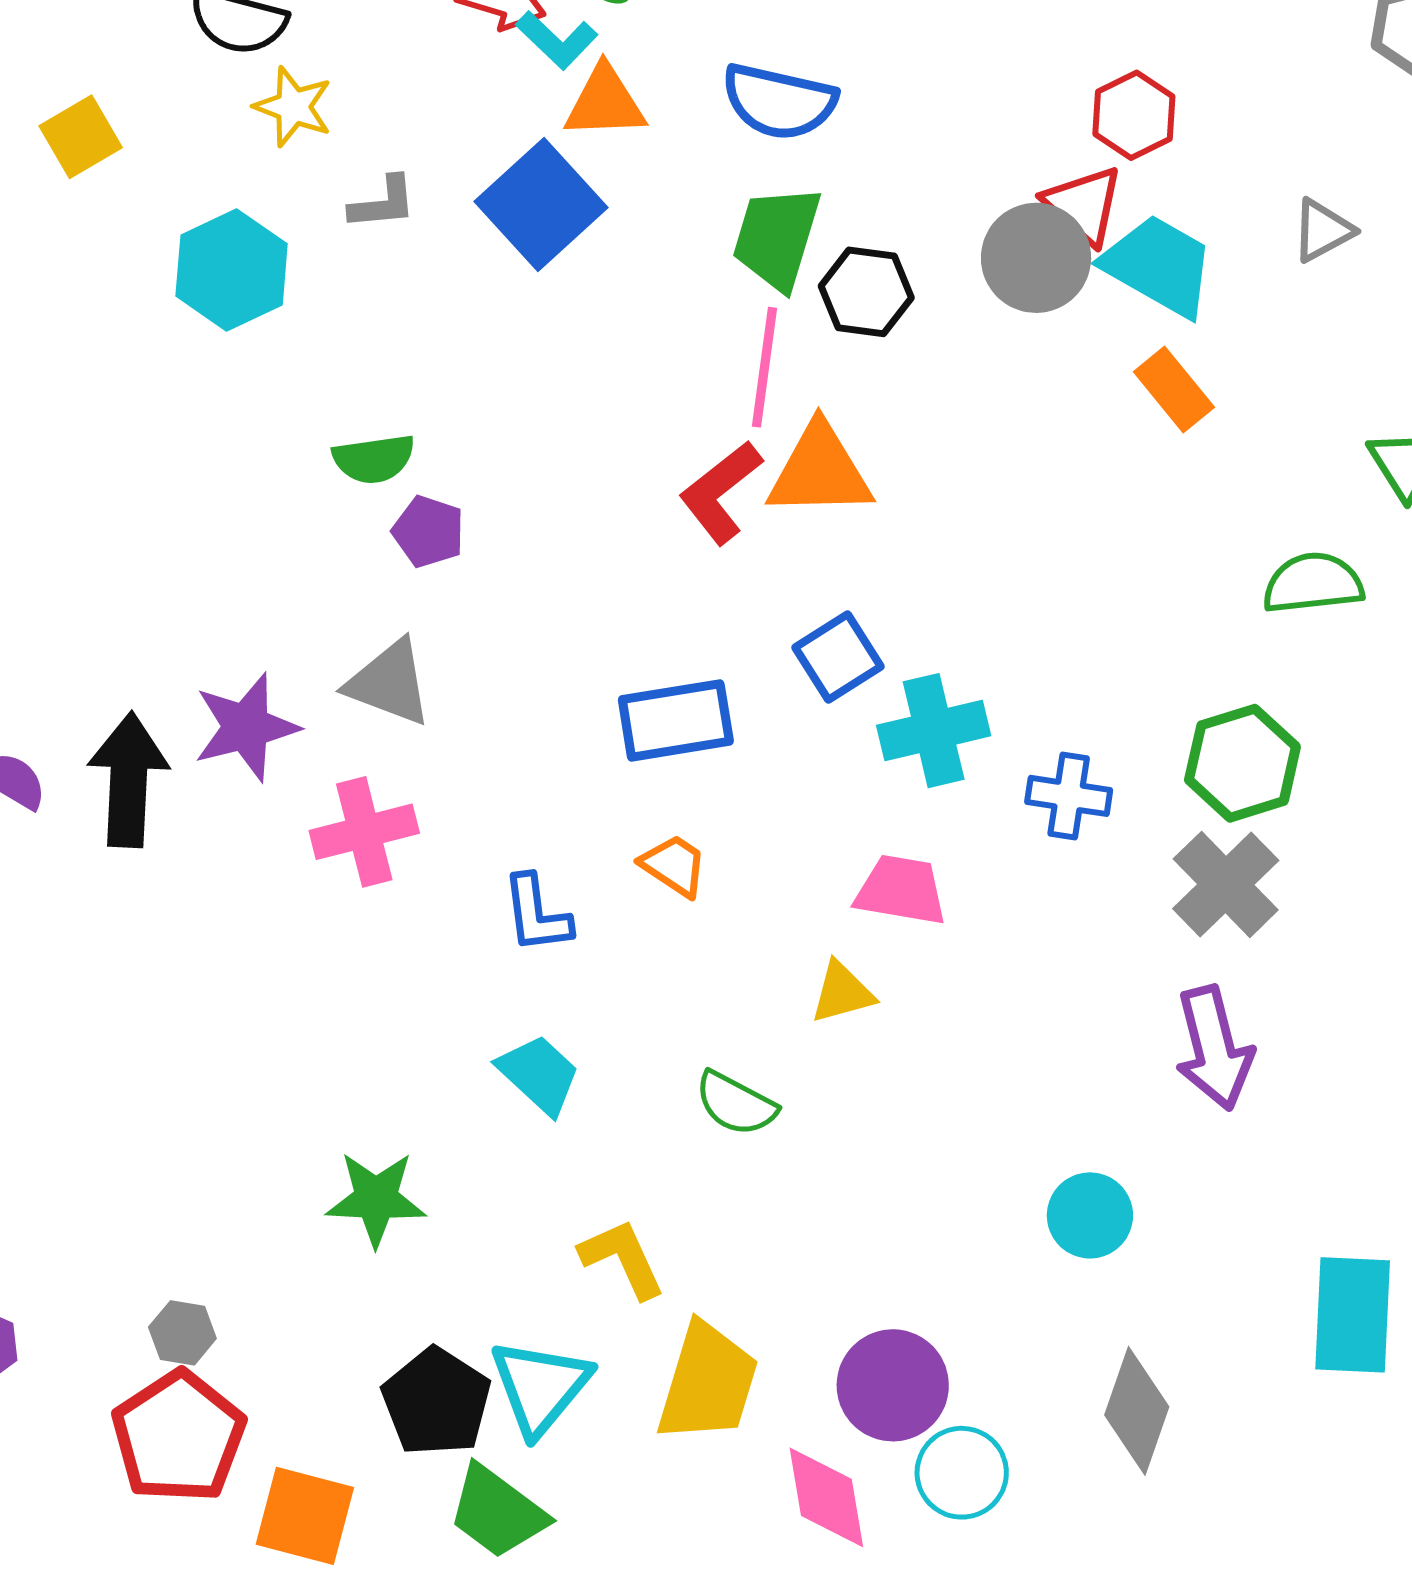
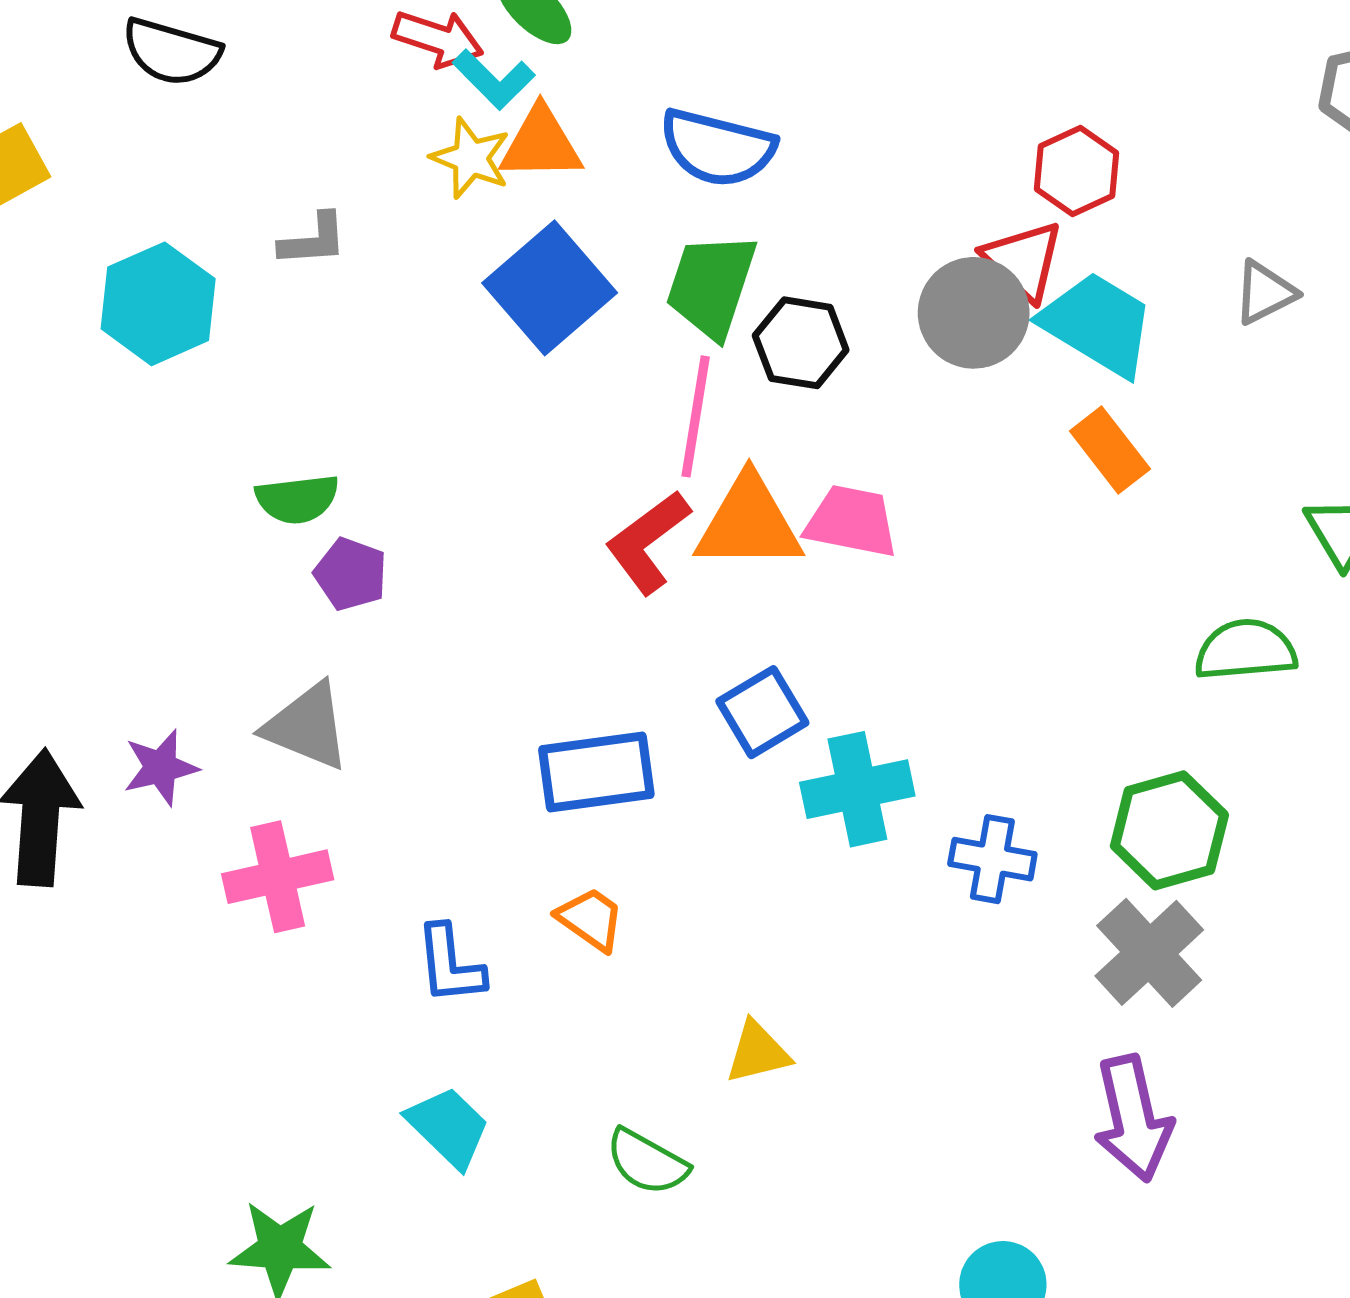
yellow star: (293, 107) -> (471, 158), moved
blue square: (541, 204) -> (550, 288), moved
purple star: (246, 727) -> (161, 767), size x0.7
pink trapezoid: (901, 890) -> (852, 521), moved

